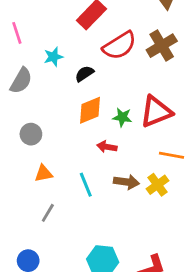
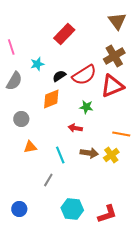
red semicircle: (120, 46) -> (84, 75), moved
orange diamond: (90, 110) -> (51, 99), moved
red triangle: (156, 112) -> (112, 86), moved
gray line: (48, 213) -> (48, 180), moved

